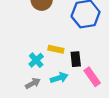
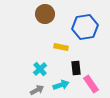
yellow rectangle: (56, 49) -> (61, 47), moved

